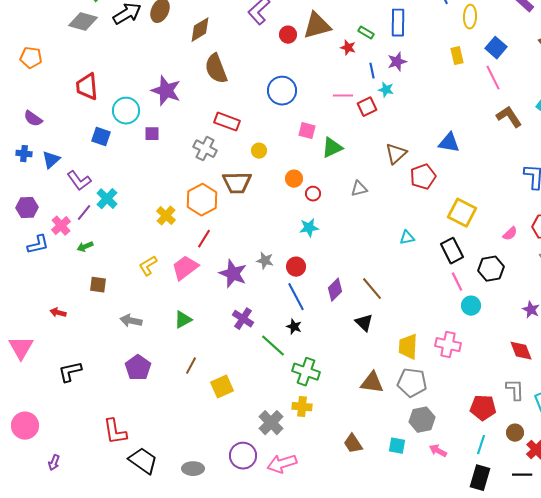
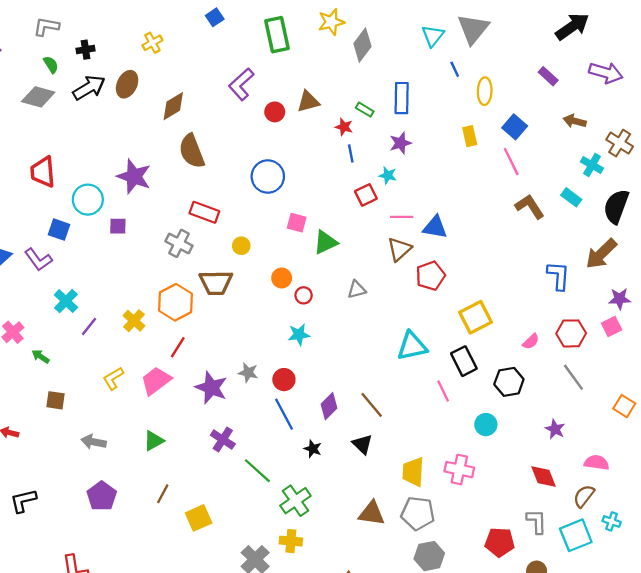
brown triangle: (317, 26) -> (308, 102), size x0.7
blue line: (372, 71) -> (351, 153), moved
pink line: (343, 96) -> (402, 217), moved
blue triangle: (449, 143) -> (435, 227), moved
purple L-shape: (79, 181) -> (38, 260), moved
purple line: (84, 213) -> (89, 326), moved
yellow square: (462, 213) -> (475, 317), turned 36
cyan triangle: (407, 238) -> (412, 346), size x1.8
green arrow: (85, 247) -> (41, 356), turned 56
pink line: (457, 282) -> (443, 391), moved
black star: (294, 327) -> (313, 449), moved
green cross: (306, 372) -> (295, 501), turned 36

